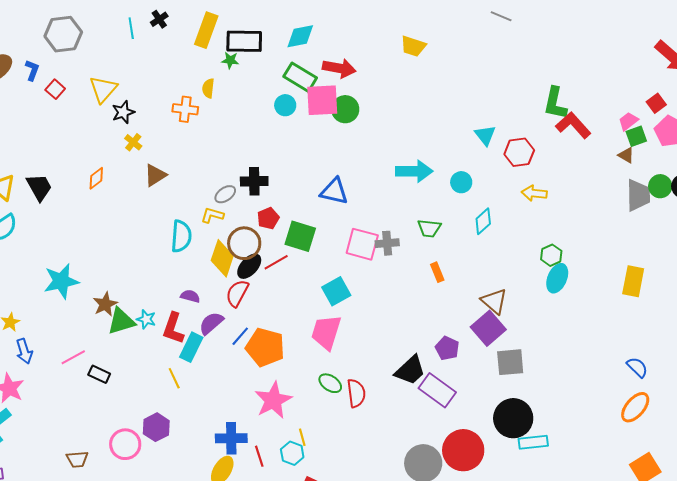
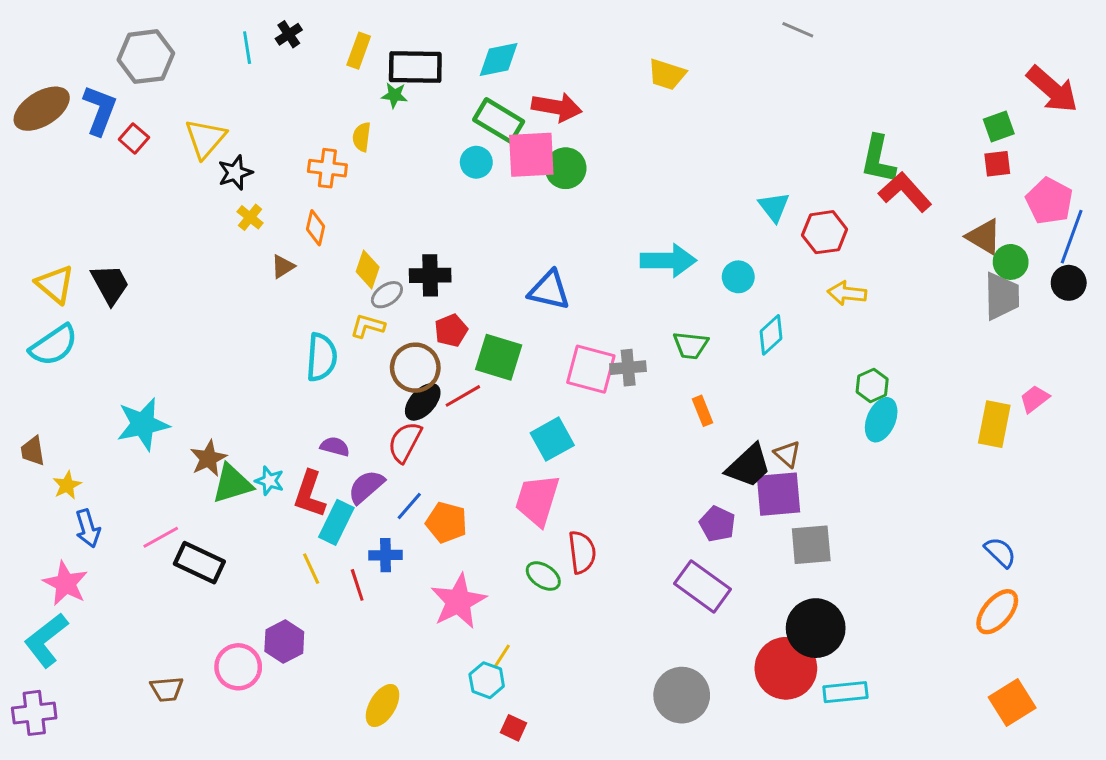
yellow rectangle: (206, 30) -> (359, 51), size x0.7
blue L-shape: (32, 70) -> (100, 110), size x1.6
red square: (656, 103) -> (997, 164), moved, turned 30
pink trapezoid: (628, 121) -> (1034, 399), moved
green square: (636, 136) -> (999, 127), moved
brown triangle: (626, 155) -> (984, 237), size x1.5
brown triangle: (155, 175) -> (283, 266), size x0.7
orange diamond: (96, 178) -> (316, 228), moved, turned -40
green circle: (660, 186) -> (1011, 262), moved
yellow diamond: (222, 258) -> (368, 269), moved, size x0.7
brown triangle: (494, 301) -> (787, 454), size x0.7
purple square: (488, 328) -> (778, 494), turned 36
orange pentagon: (265, 347) -> (447, 522), size x0.7
black trapezoid: (410, 370) -> (749, 466), moved
black rectangle: (99, 374) -> (199, 563), size x1.5
red semicircle: (356, 393) -> (582, 552), moved
yellow line: (302, 437) -> (502, 656), turned 48
blue cross: (231, 438) -> (385, 555), moved, size x0.7
cyan rectangle: (533, 442) -> (845, 692), moved
red circle: (463, 450) -> (786, 668), moved
red line: (259, 456) -> (357, 585), moved

